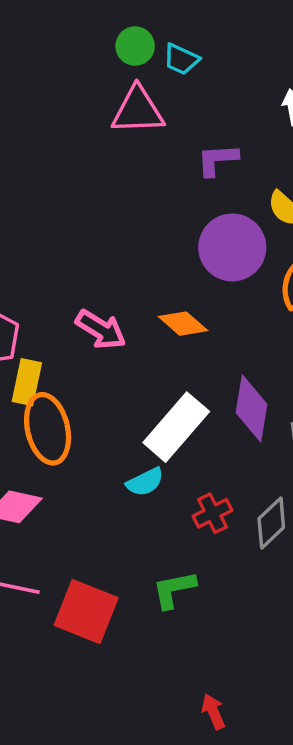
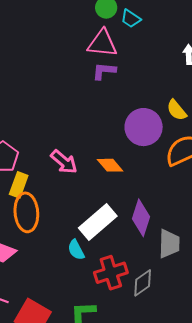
purple L-shape: (217, 160) -> (104, 71), moved
cyan semicircle: (145, 482) -> (76, 250), turned 80
red cross: (212, 513) -> (111, 273), size x1.5

